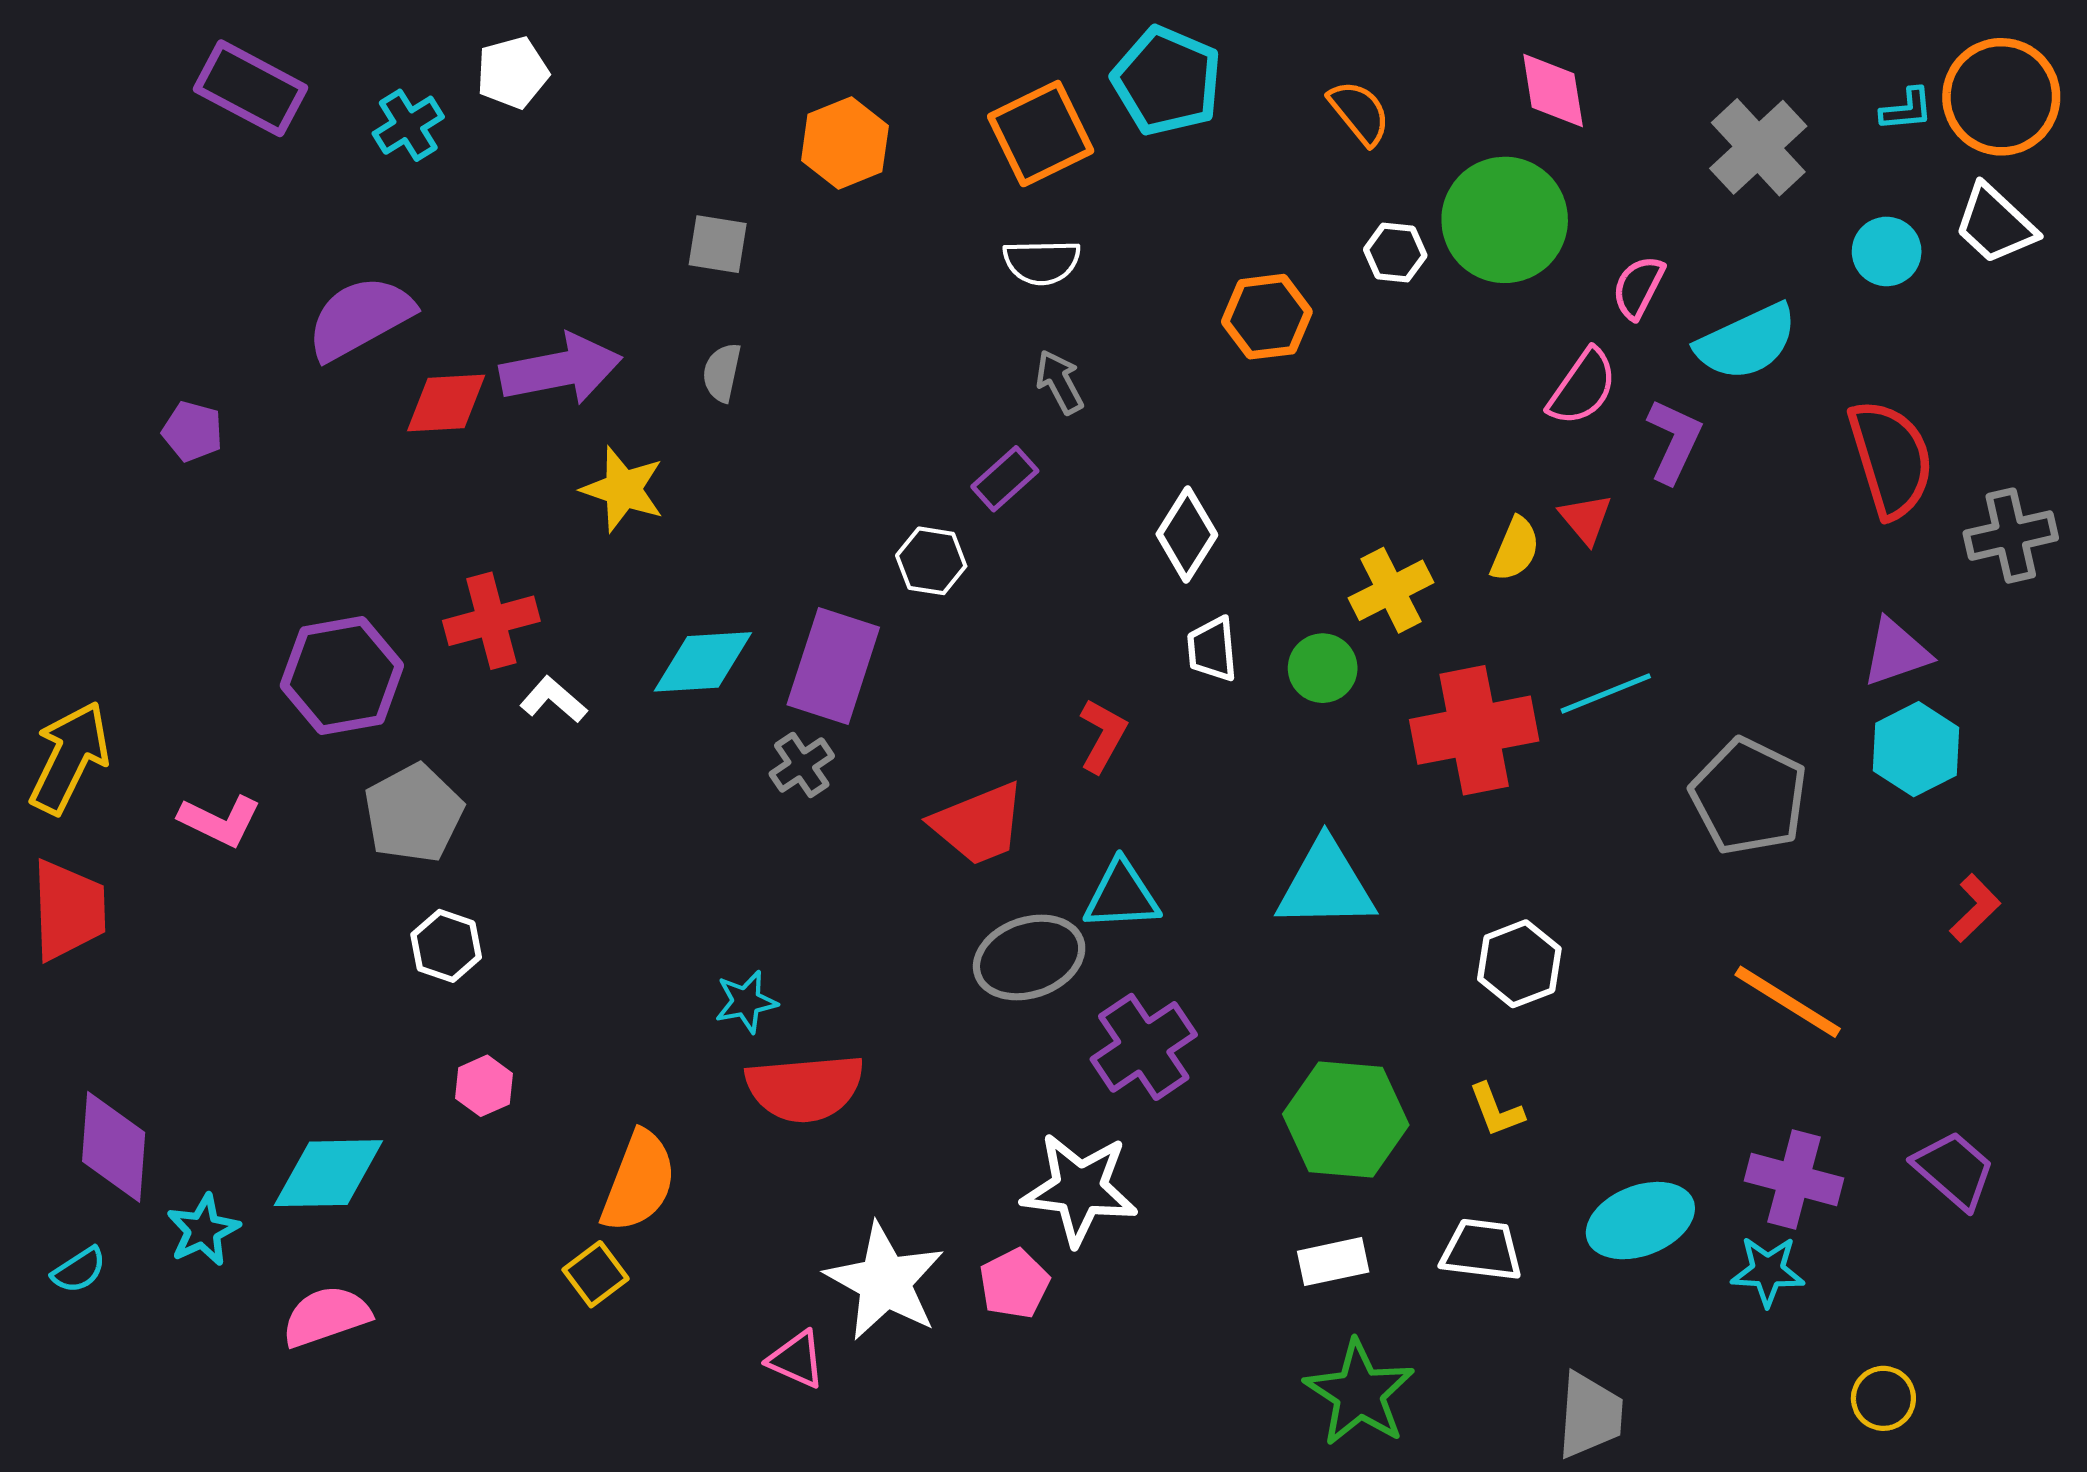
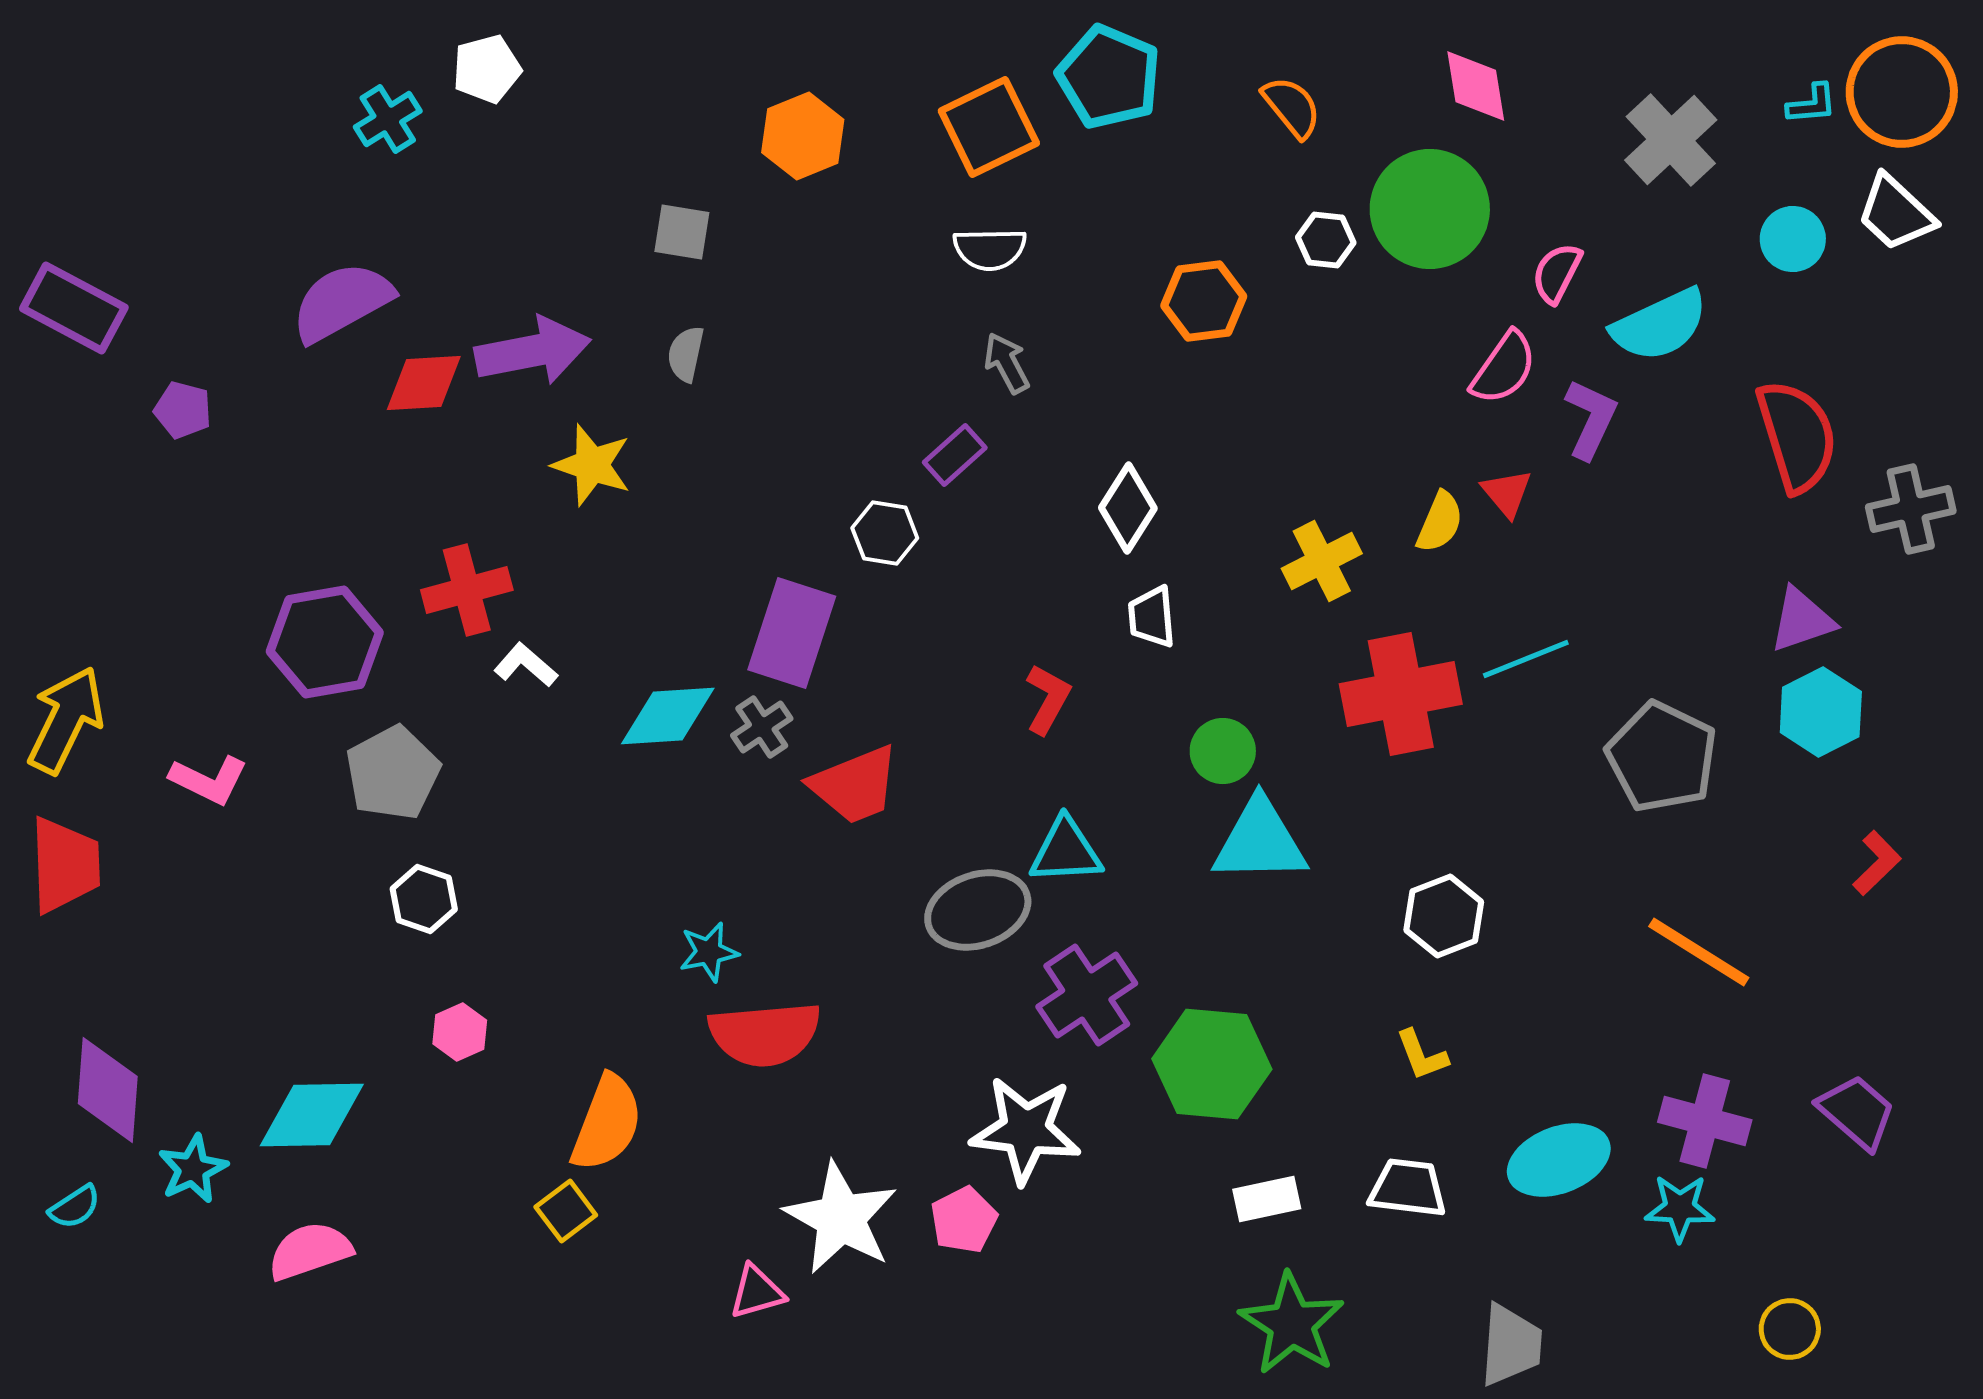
purple rectangle: (250, 88) -> (74, 308), moved
cyan diamond: (703, 662) -> (668, 716), moved
green circle: (1323, 668) -> (1223, 751), moved
red trapezoid: (979, 824) -> (855, 785), moved
green hexagon: (1346, 1120) -> (1212, 1064), moved
pink triangle: (797, 1359) -> (757, 1292), turned -40

